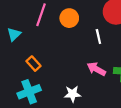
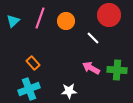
cyan triangle: (14, 34) -> (13, 21), moved
white line: (98, 36) -> (93, 38), turned -32

